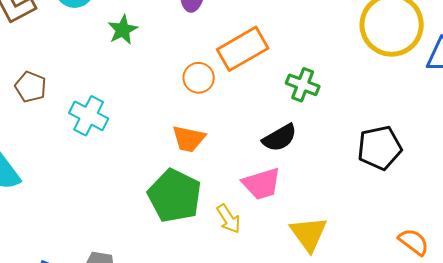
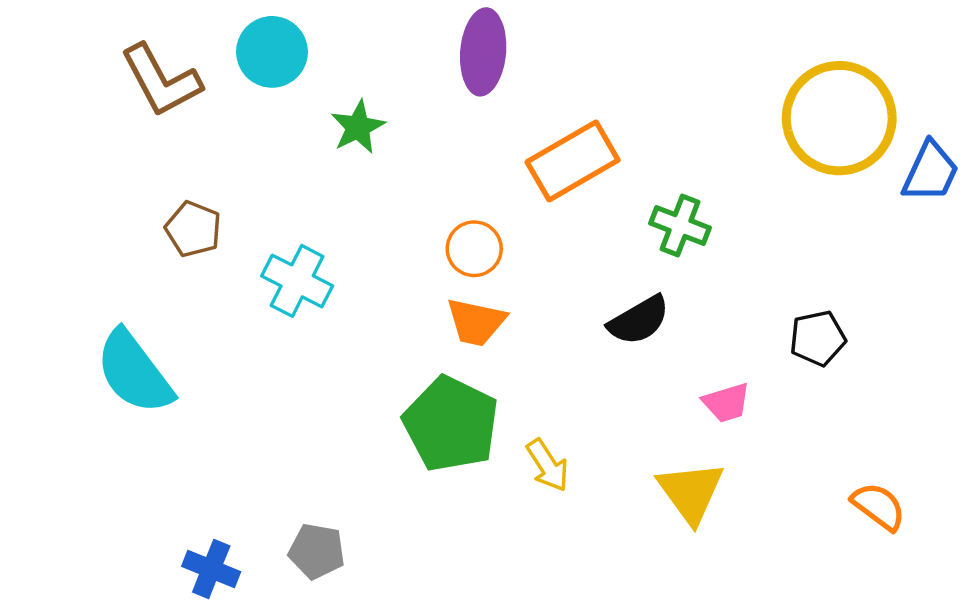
orange circle: (199, 78) -> (474, 249), moved
black pentagon: (380, 148) -> (818, 338), size x0.7
pink trapezoid: (262, 184) -> (726, 403), moved, size x0.7

